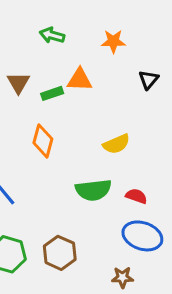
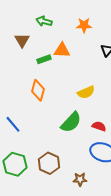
brown triangle: (18, 83) -> (22, 40), moved
green semicircle: (93, 190) -> (71, 122), turned -40
brown star: (123, 277) -> (80, 179), moved

